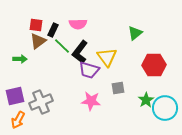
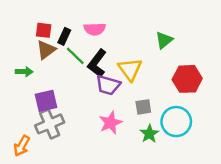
purple square: (15, 96) -> (46, 101), moved
green star: (146, 100) -> (149, 134), moved
pink star: (91, 101) -> (110, 123), turned -30
cyan circle: (165, 108) -> (176, 122), moved

